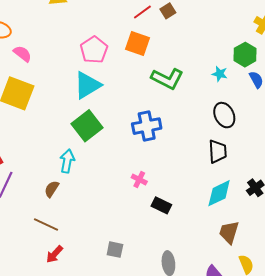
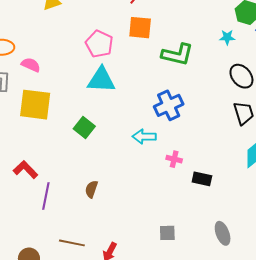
cyan triangle: (87, 85) -> (101, 80), turned 48
green square: (87, 126) -> (84, 128), moved, size x0.7
cyan arrow: (67, 161) -> (144, 137), moved, turned -85
brown line: (46, 225) -> (72, 243), moved

